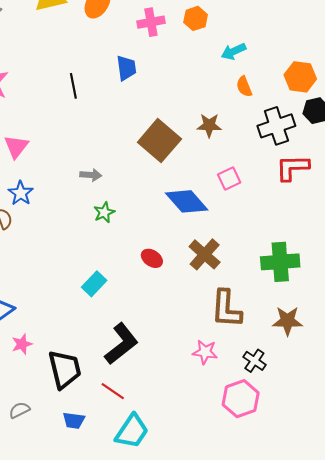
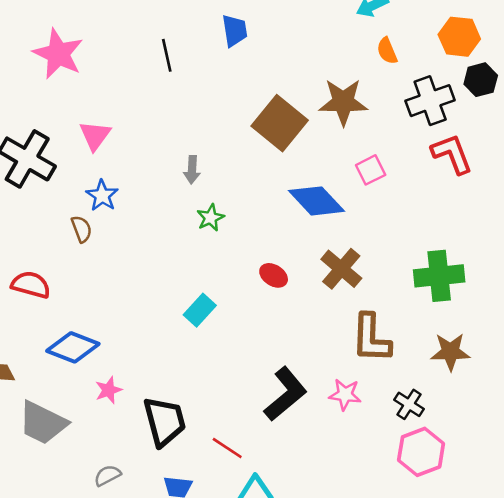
brown star: (209, 125) -> (343, 102), size x1.5
red L-shape: (292, 168) -> (452, 154), turned 72
gray arrow: (91, 175) -> (192, 170), turned 90
black L-shape: (121, 344) -> (286, 394), moved
pink hexagon: (241, 399) -> (421, 452), moved

